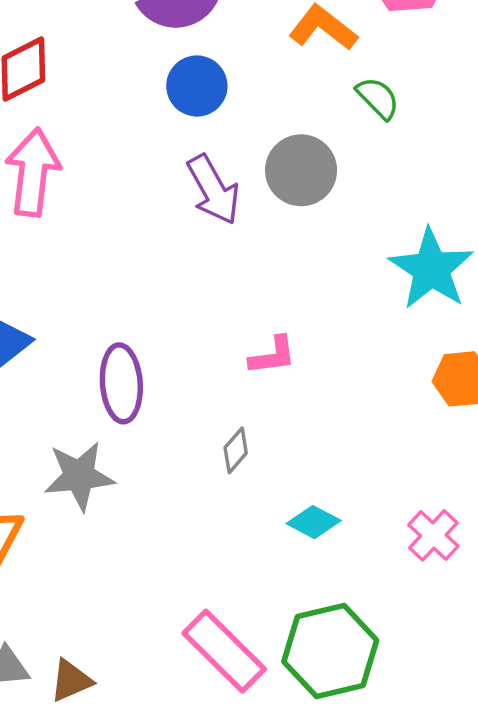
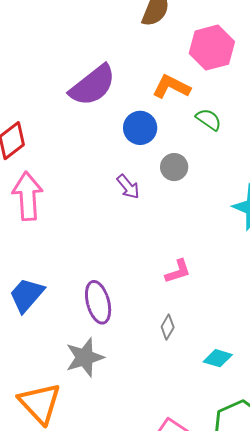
blue circle: (197, 86) -> (140, 128), moved
gray circle: (301, 170) -> (174, 167), size x0.7
purple arrow: (213, 190) -> (128, 187), size x0.7

